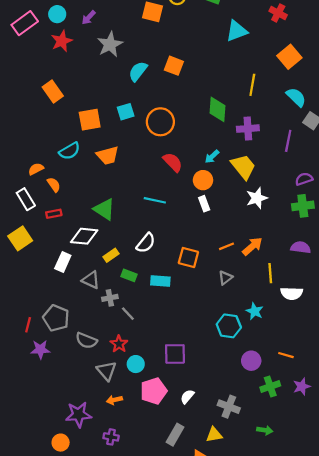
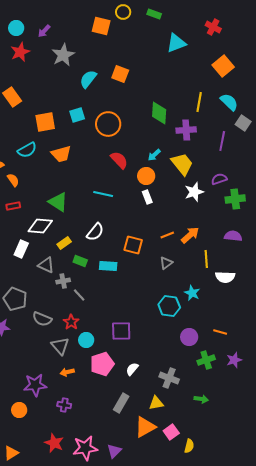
yellow line: (252, 85) -> (199, 102), moved
purple semicircle: (304, 179) -> (219, 179), moved

